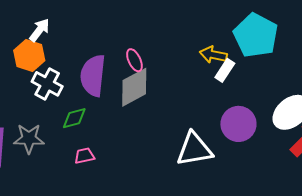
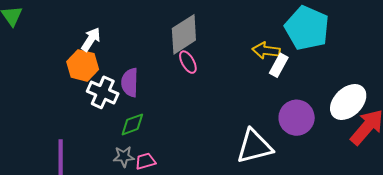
purple semicircle: (93, 75) -> (130, 82), moved, size x0.7
gray diamond: (134, 87) -> (184, 34), moved
gray star: (29, 139) -> (124, 157), moved, size x0.7

